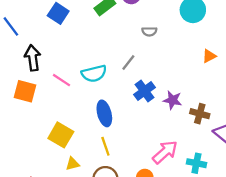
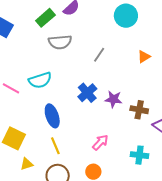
gray semicircle: (149, 31) -> (60, 42), moved, size x1.6
gray line: (128, 62) -> (99, 55), moved
pink arrow: (165, 152) -> (100, 142), moved, size x0.7

